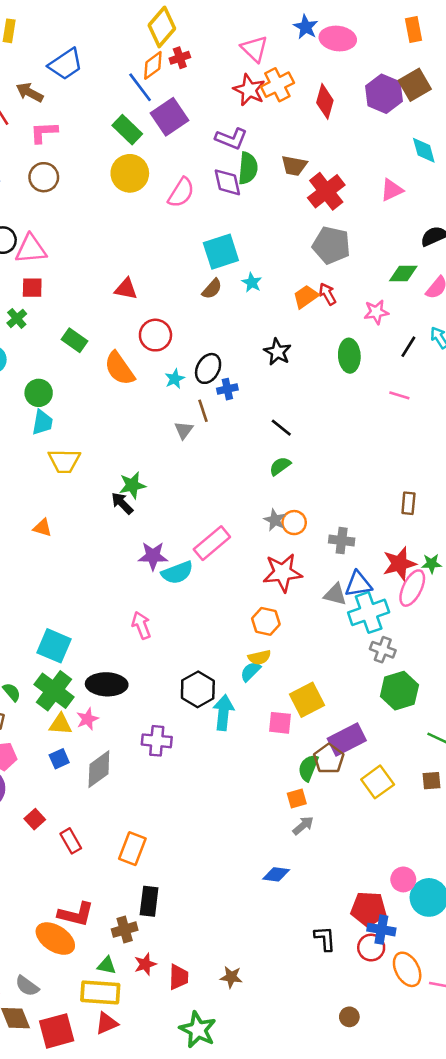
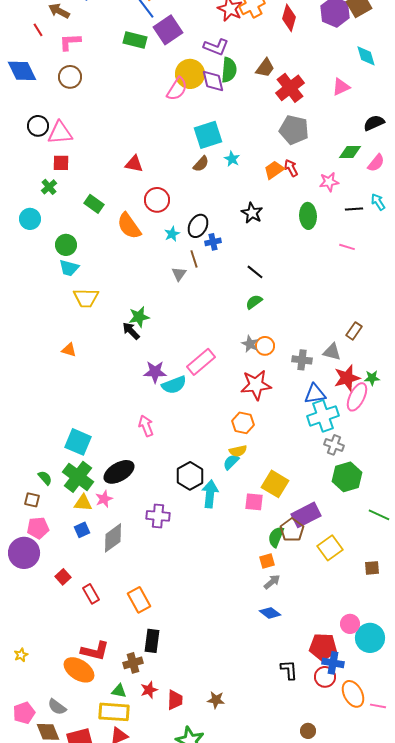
green rectangle: (127, 130) -> (135, 40), turned -30
brown trapezoid: (294, 166) -> (265, 68), turned -65
yellow circle: (130, 173) -> (190, 74), moved
black line: (408, 347) -> (354, 209), turned 54
cyan trapezoid: (42, 422) -> (69, 268), turned 95
brown rectangle: (408, 503) -> (354, 331), turned 30
gray triangle: (335, 594) -> (332, 352), moved
black ellipse: (107, 684) -> (119, 472), turned -32
yellow square: (307, 700) -> (275, 484), turned -32
brown square: (431, 781) -> (372, 568), moved
orange rectangle: (132, 849) -> (139, 600), turned -50
blue diamond: (276, 874) -> (270, 613), moved, turned 30

